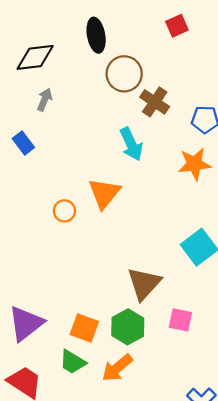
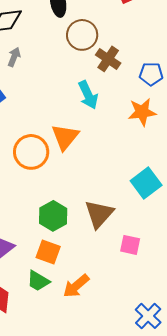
orange circle: (64, 211) -> (31, 152), size x1.8
green hexagon: (128, 327) -> (53, 216), moved

